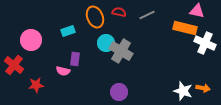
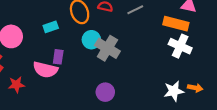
white cross: (205, 43) -> (180, 46), moved
pink semicircle: (63, 71) -> (45, 70), size x1.6
white star: (183, 91) -> (174, 91), turned -30

